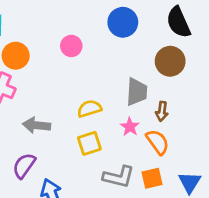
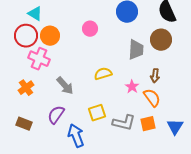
gray trapezoid: (137, 92) -> (136, 50), moved
gray arrow: (37, 125) -> (65, 86), turned -138
yellow square: (89, 143) -> (97, 113), moved

